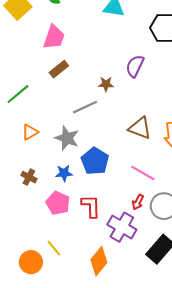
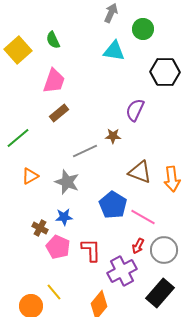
brown star: (106, 84) -> (113, 136), moved
blue pentagon: (95, 161) -> (113, 205), moved
brown cross: (29, 177) -> (40, 228), moved
purple cross: (122, 227) -> (122, 271), turned 32

